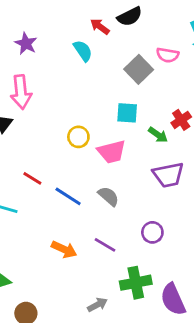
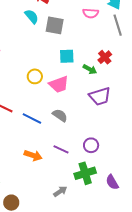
gray square: (139, 69) -> (55, 25), moved, turned -30
purple circle: (152, 232) -> (91, 145), moved
purple semicircle: (173, 299) -> (112, 182), size x0.7

